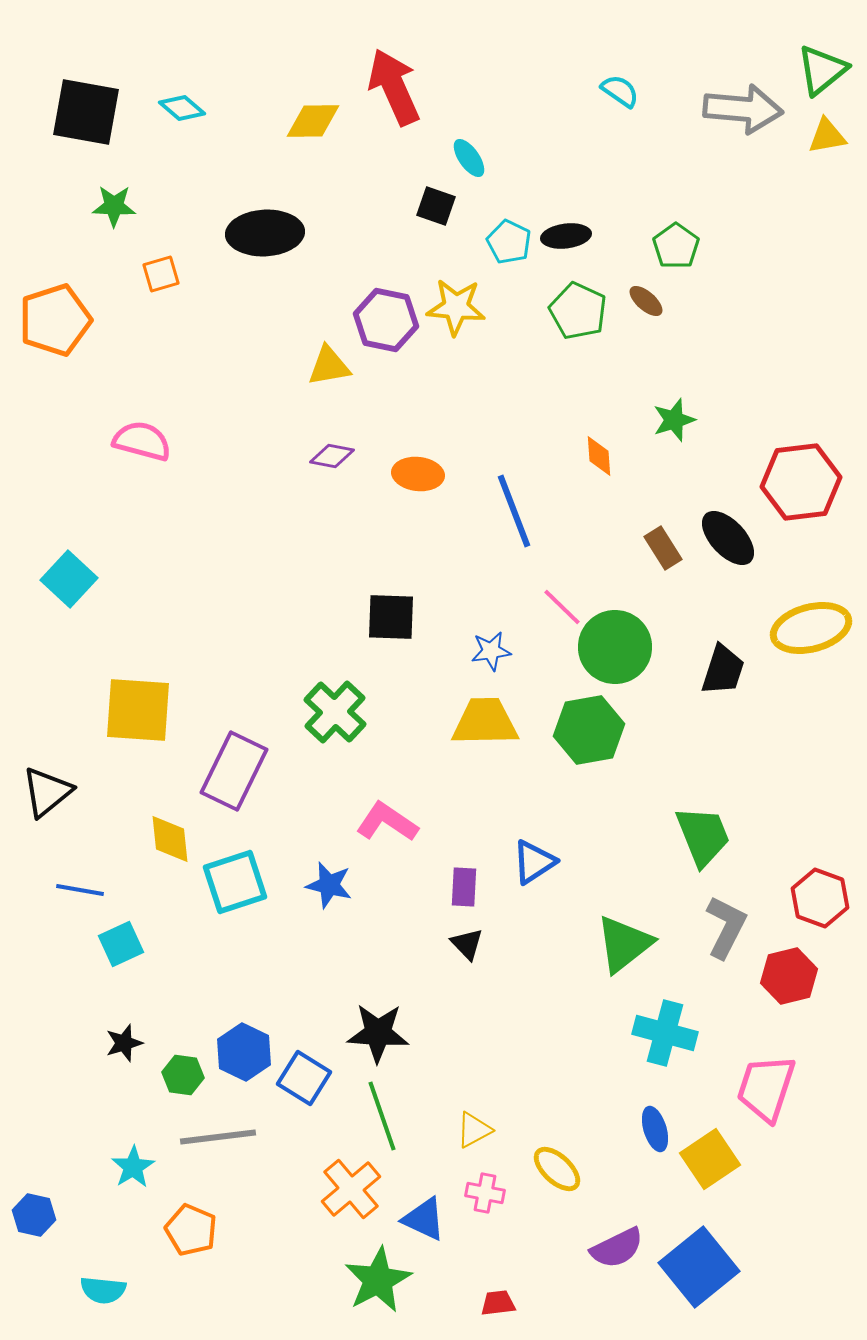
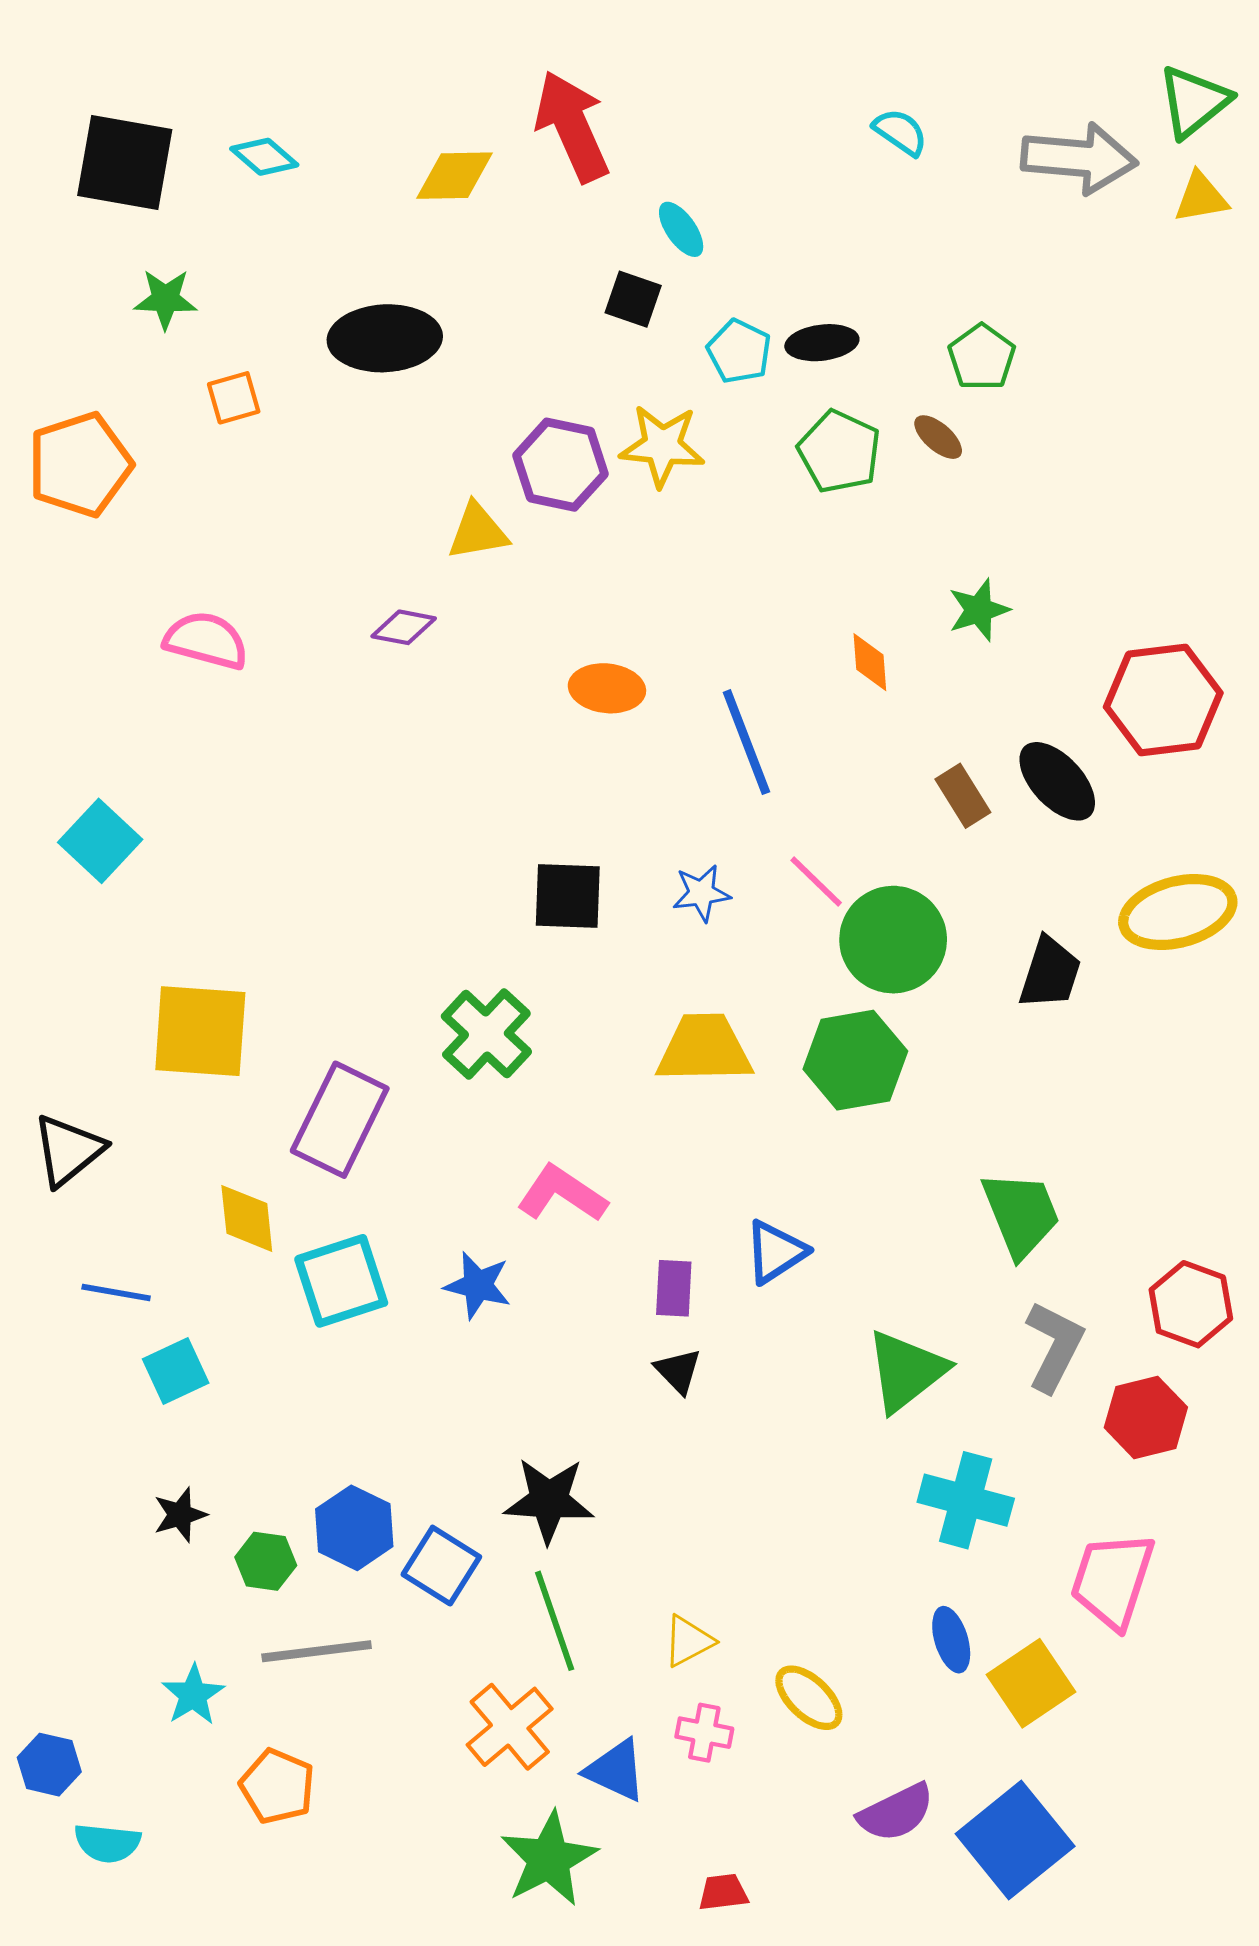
purple diamond: (332, 456) -> (404, 627), moved
blue star: (491, 651) -> (701, 893), moved
cyan semicircle: (103, 1290) -> (107, 1843), moved

